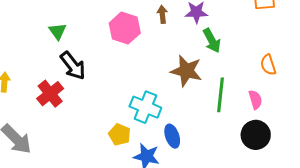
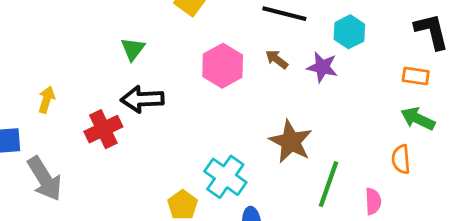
brown arrow: (162, 14) -> (277, 59), turned -60
green arrow: (212, 41) -> (418, 119), moved, turned 130
black arrow: (73, 66) -> (142, 99), turned 112

